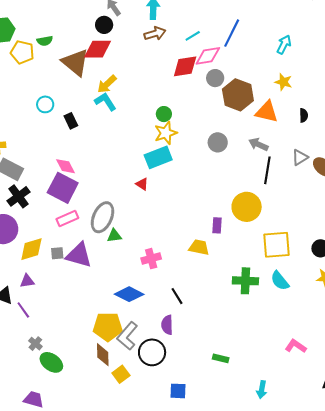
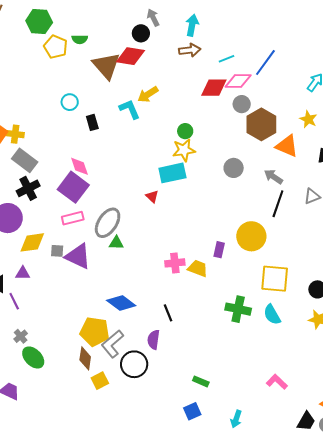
yellow arrow: (107, 84) -> (148, 94), moved
pink cross: (151, 259) -> (175, 263), moved
blue square: (178, 391) -> (192, 411), moved, turned -36

